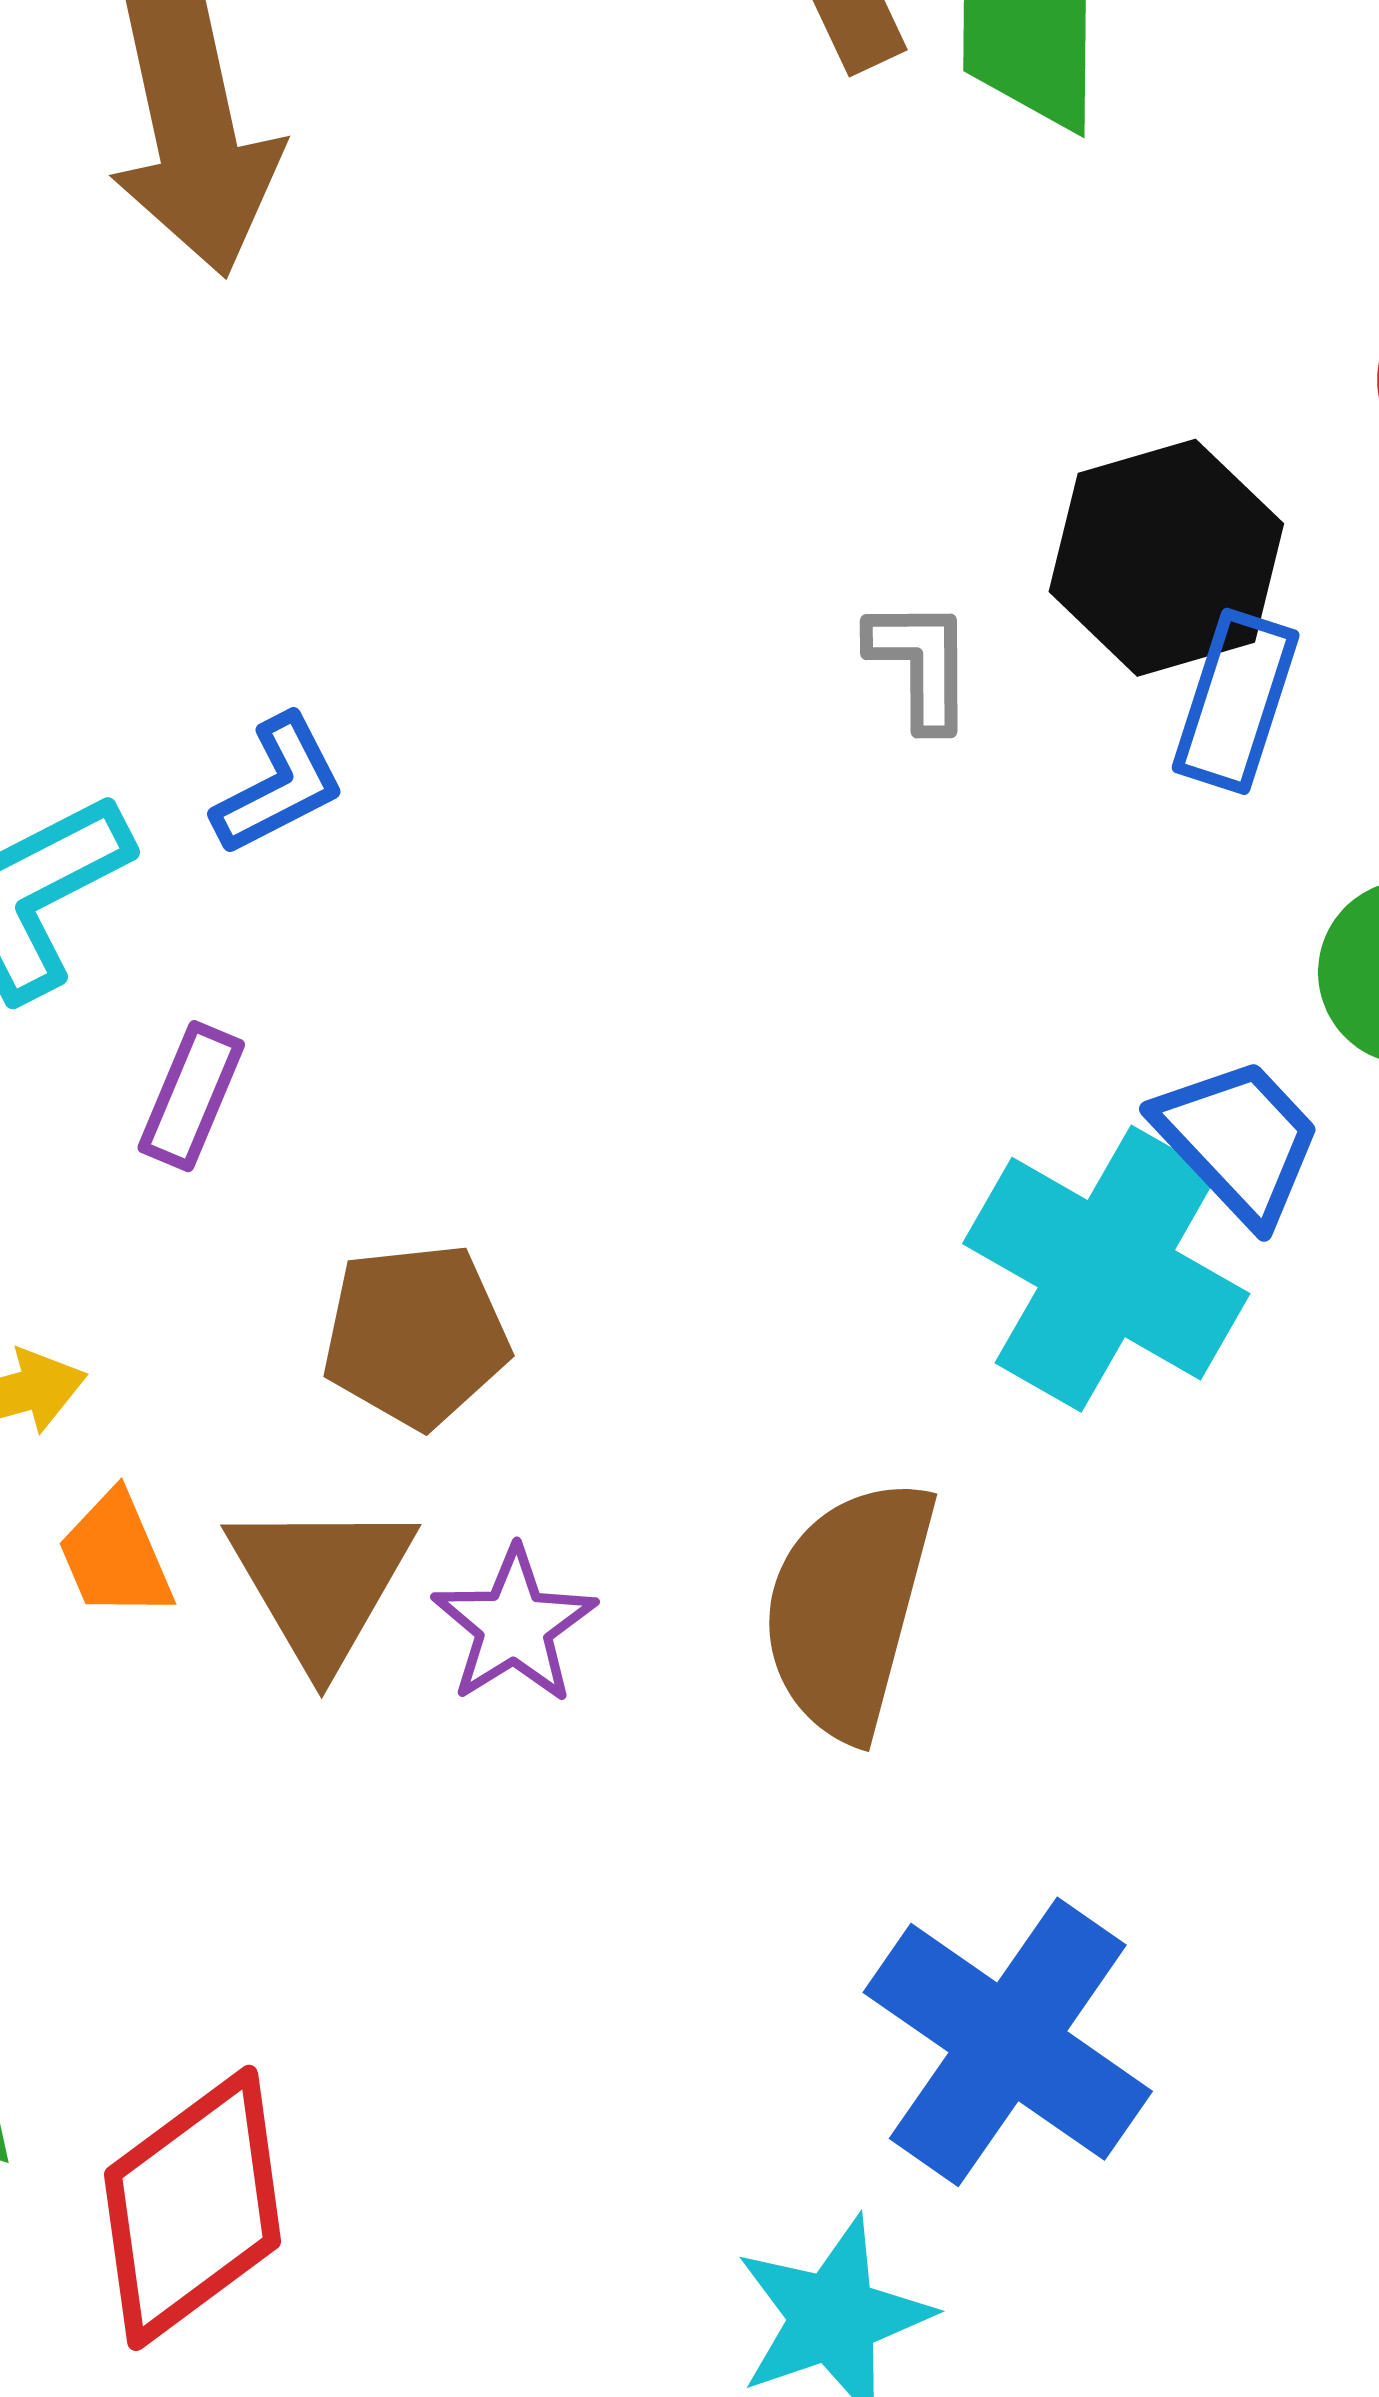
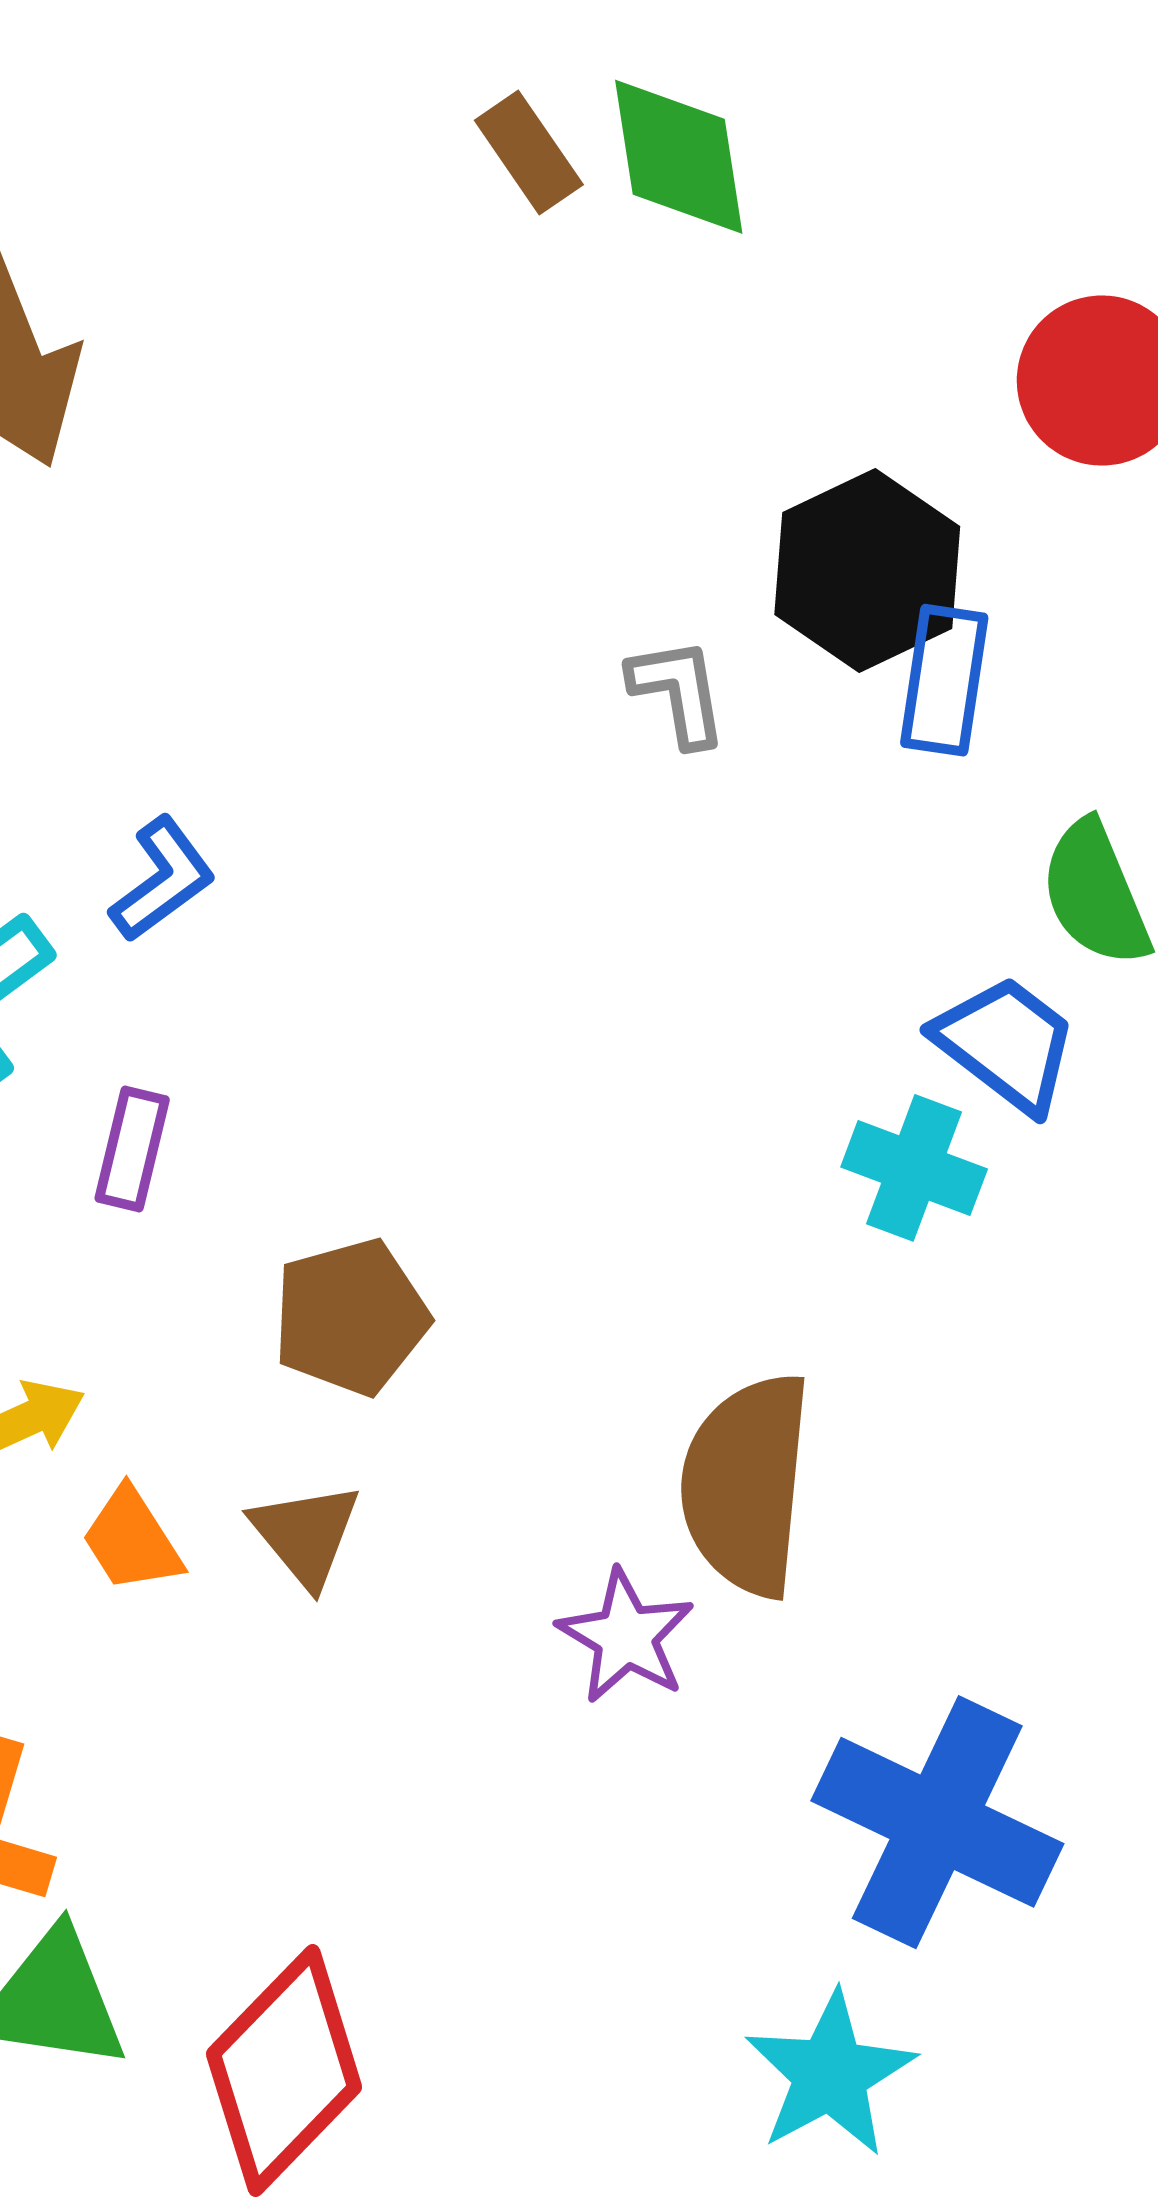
cyan cross: (1106, 1269) -> (914, 1168), size x0.6
brown triangle: (321, 1582) -> (306, 1535), size x0.7
purple star: (514, 1626) -> (626, 1636), moved

